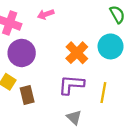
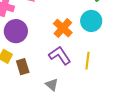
purple L-shape: (71, 85) -> (60, 56), turned 55
gray triangle: (74, 117) -> (52, 85), moved

